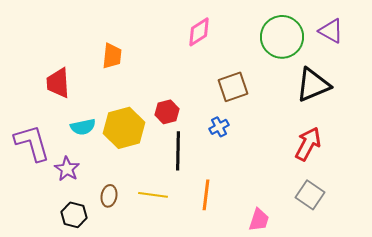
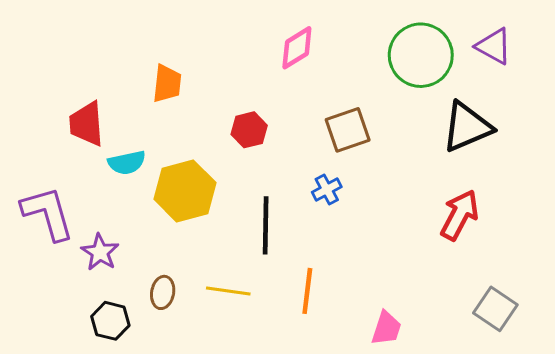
red hexagon: (167, 112) -> (249, 130), moved
cyan semicircle: (83, 127) -> (127, 163), moved
gray square: (310, 195) -> (495, 309), moved

